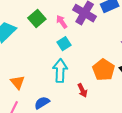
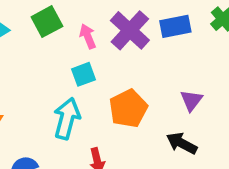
orange pentagon: (104, 70) -> (128, 109), moved

